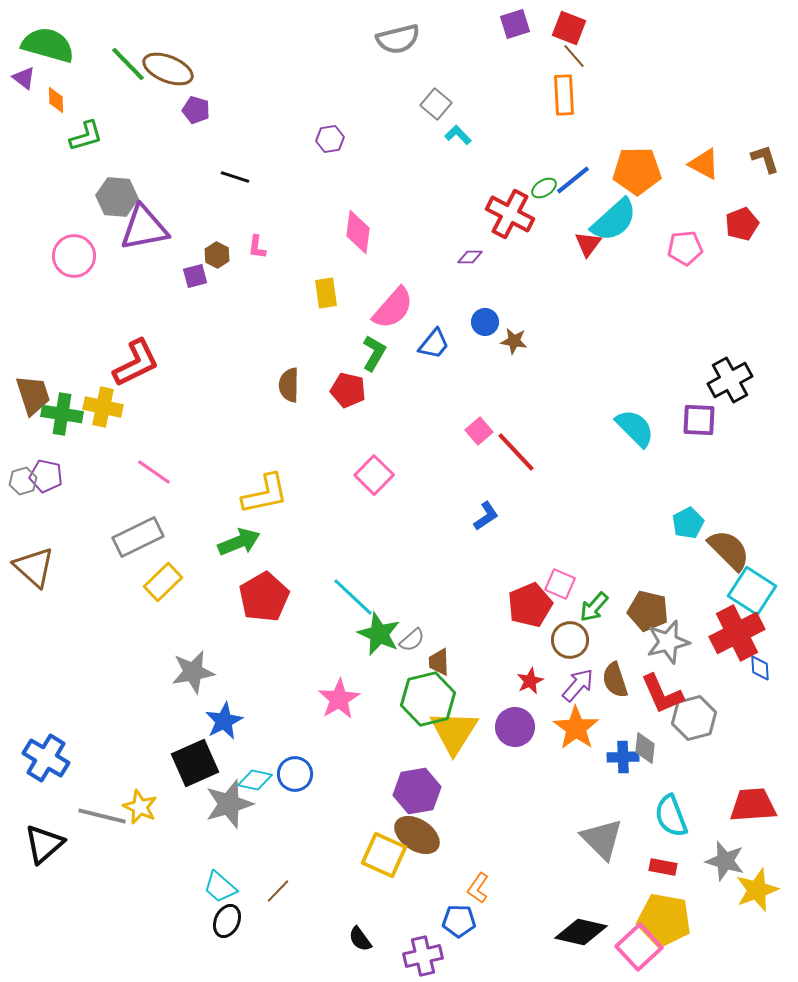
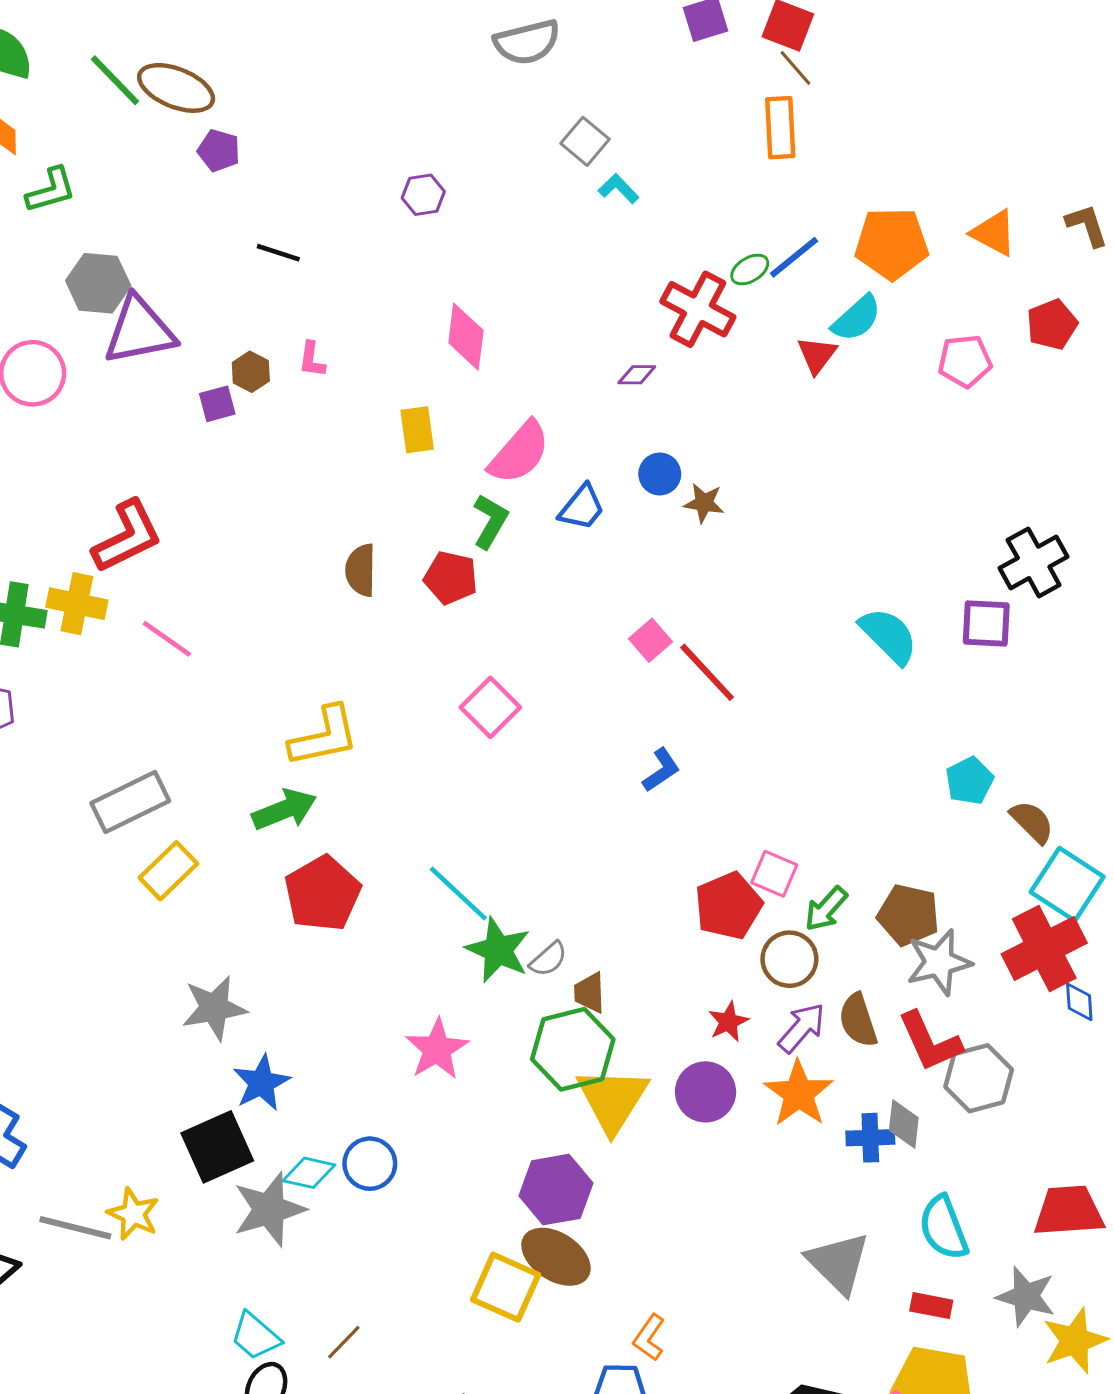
cyan semicircle: (614, 220) -> (857, 318), size x0.7
pink line: (154, 472) -> (167, 639), moved
brown semicircle: (729, 550) -> (1032, 822), size x0.7

